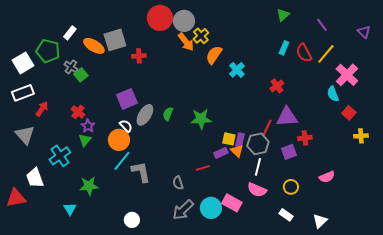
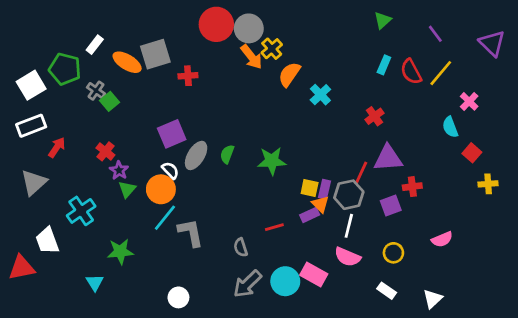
purple triangle: (364, 32) -> (492, 43), size x1.5
pink cross: (347, 75) -> (469, 101), size x0.6
gray triangle: (25, 135) -> (34, 183), turned 30
green triangle: (85, 140) -> (127, 189), moved
purple rectangle: (221, 153) -> (310, 215), moved

